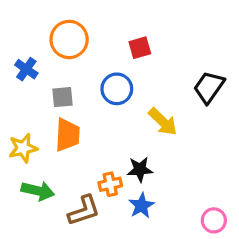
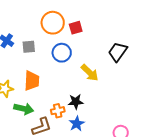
orange circle: (69, 39) -> (53, 23), moved
gray square: (63, 97) -> (29, 47), moved
green arrow: (38, 191) -> (24, 109), moved

